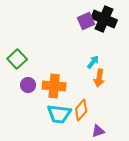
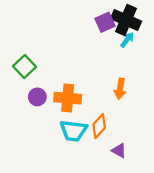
cyan arrow: (93, 62) -> (127, 40), moved
purple triangle: (98, 131) -> (119, 151), turned 48

